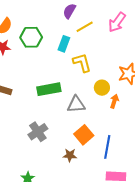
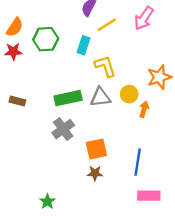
gray triangle: (76, 104) -> (100, 97), moved
gray cross: (38, 132) -> (63, 129), moved
orange square: (84, 135) -> (96, 149), moved, turned 30

